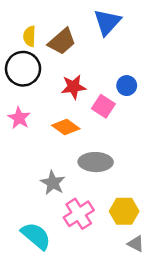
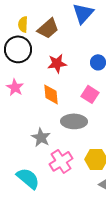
pink square: (103, 106) -> (90, 94), moved
orange diamond: (66, 127) -> (51, 94), turned 50

